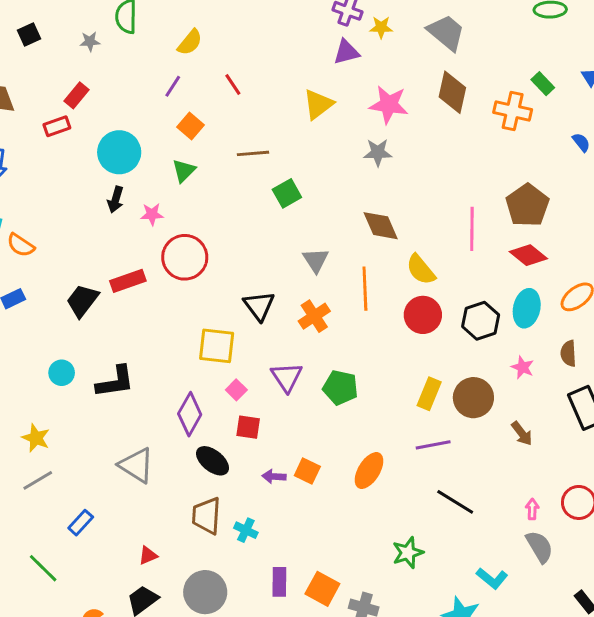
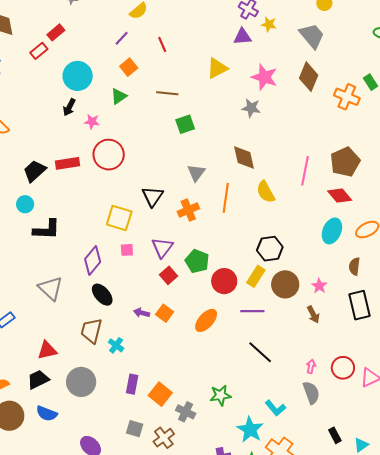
red rectangle: (57, 126) -> (39, 51), turned -30
red circle: (423, 315) -> (224, 281), moved
black hexagon: (481, 321) -> (270, 249), moved
pink star: (522, 367) -> (319, 286), moved
cyan circle: (62, 373) -> (25, 204), moved
pink square: (236, 390) -> (127, 250), turned 32
red square: (248, 427) -> (169, 275), moved, turned 30
green star: (408, 553) -> (220, 395), moved
red triangle: (148, 555) -> (47, 350), size x1.5

